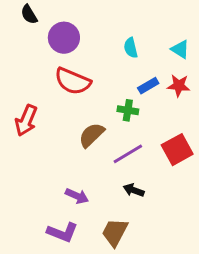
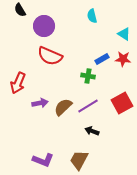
cyan semicircle: (131, 48) -> (92, 16), moved
brown semicircle: (92, 135) -> (63, 107), moved
purple arrow: (77, 196) -> (40, 103), moved, turned -35

